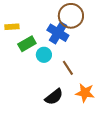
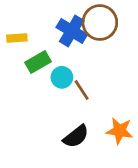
blue cross: (58, 33) -> (72, 31), moved
brown line: (68, 68) -> (82, 90), moved

